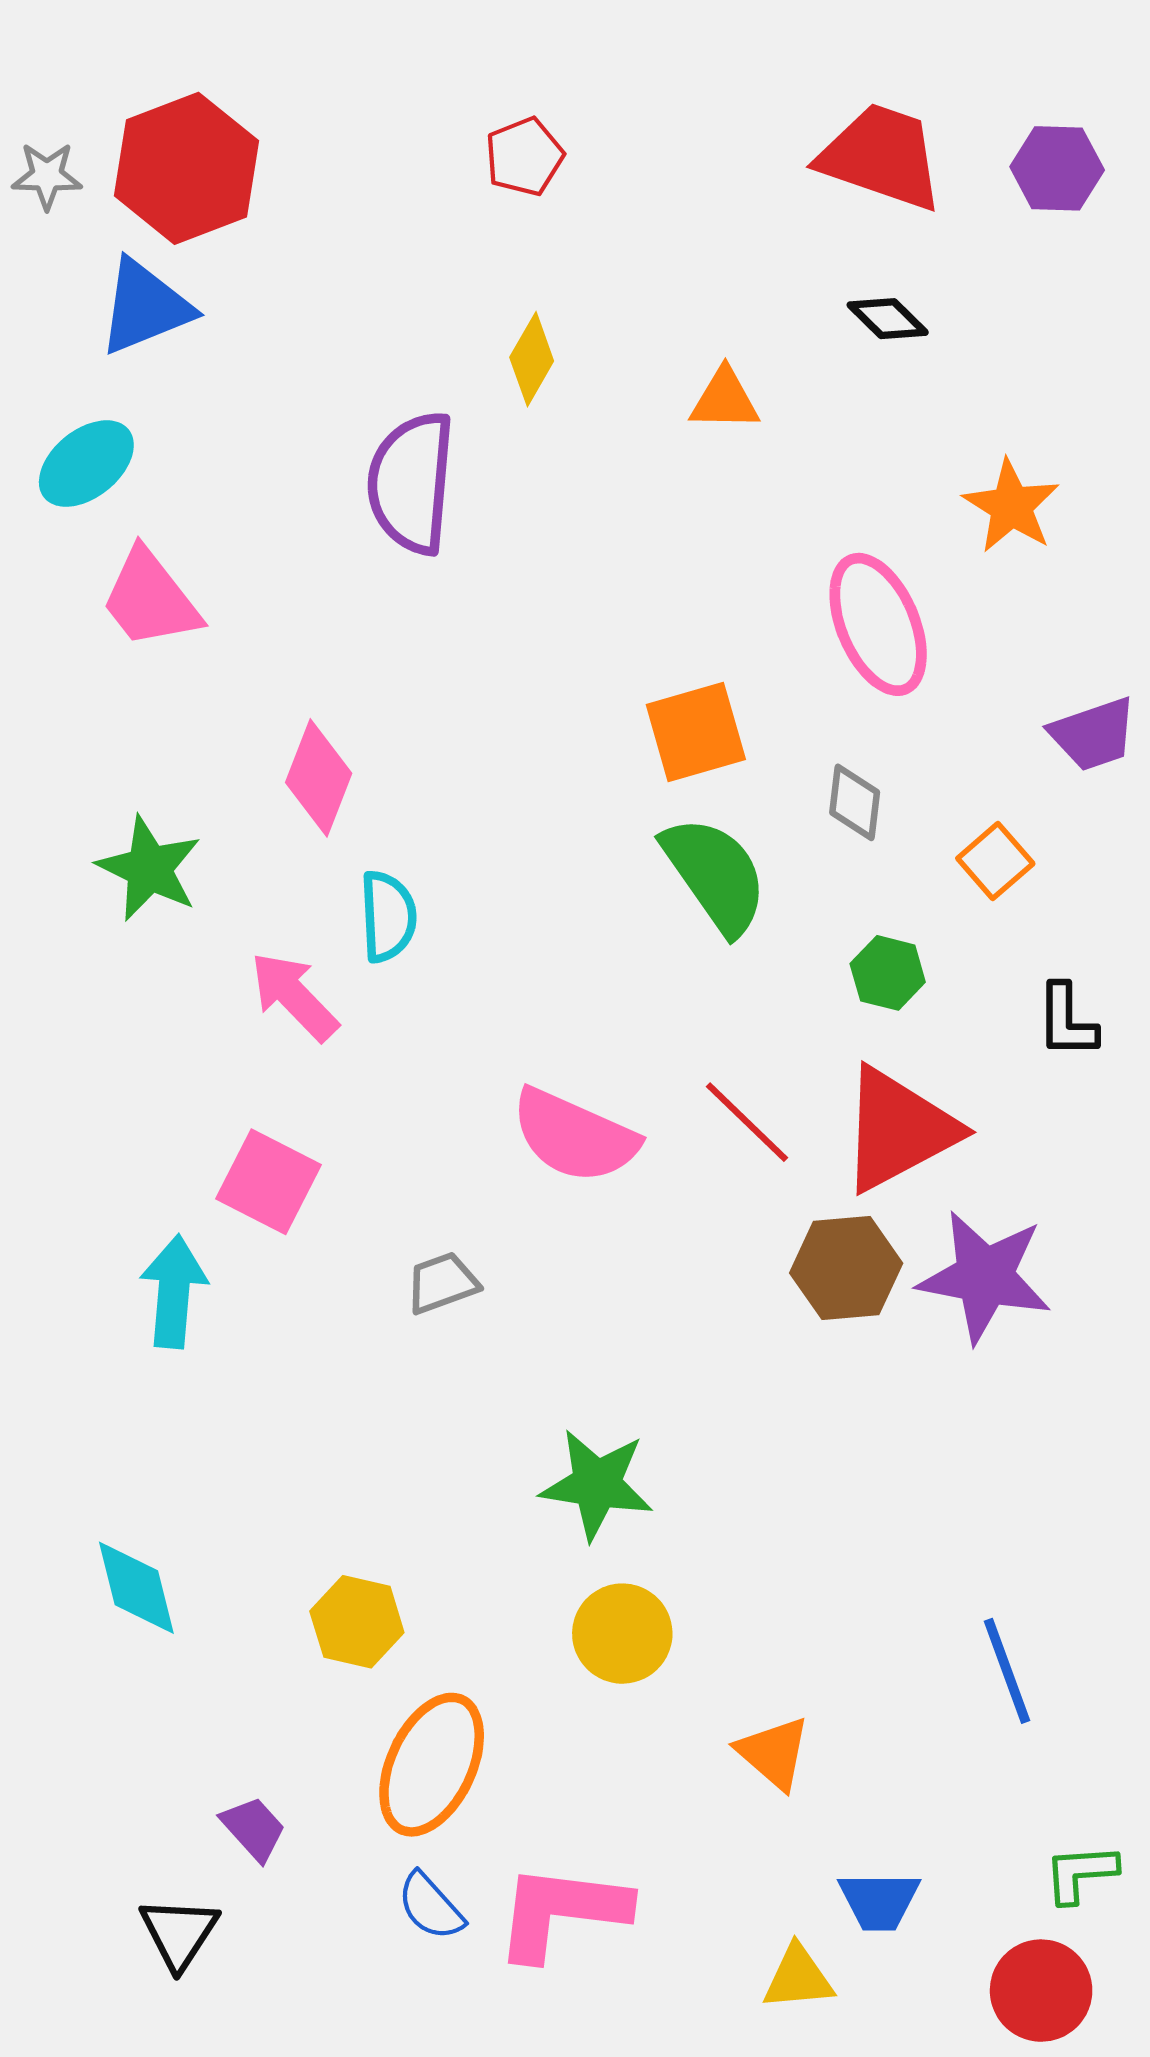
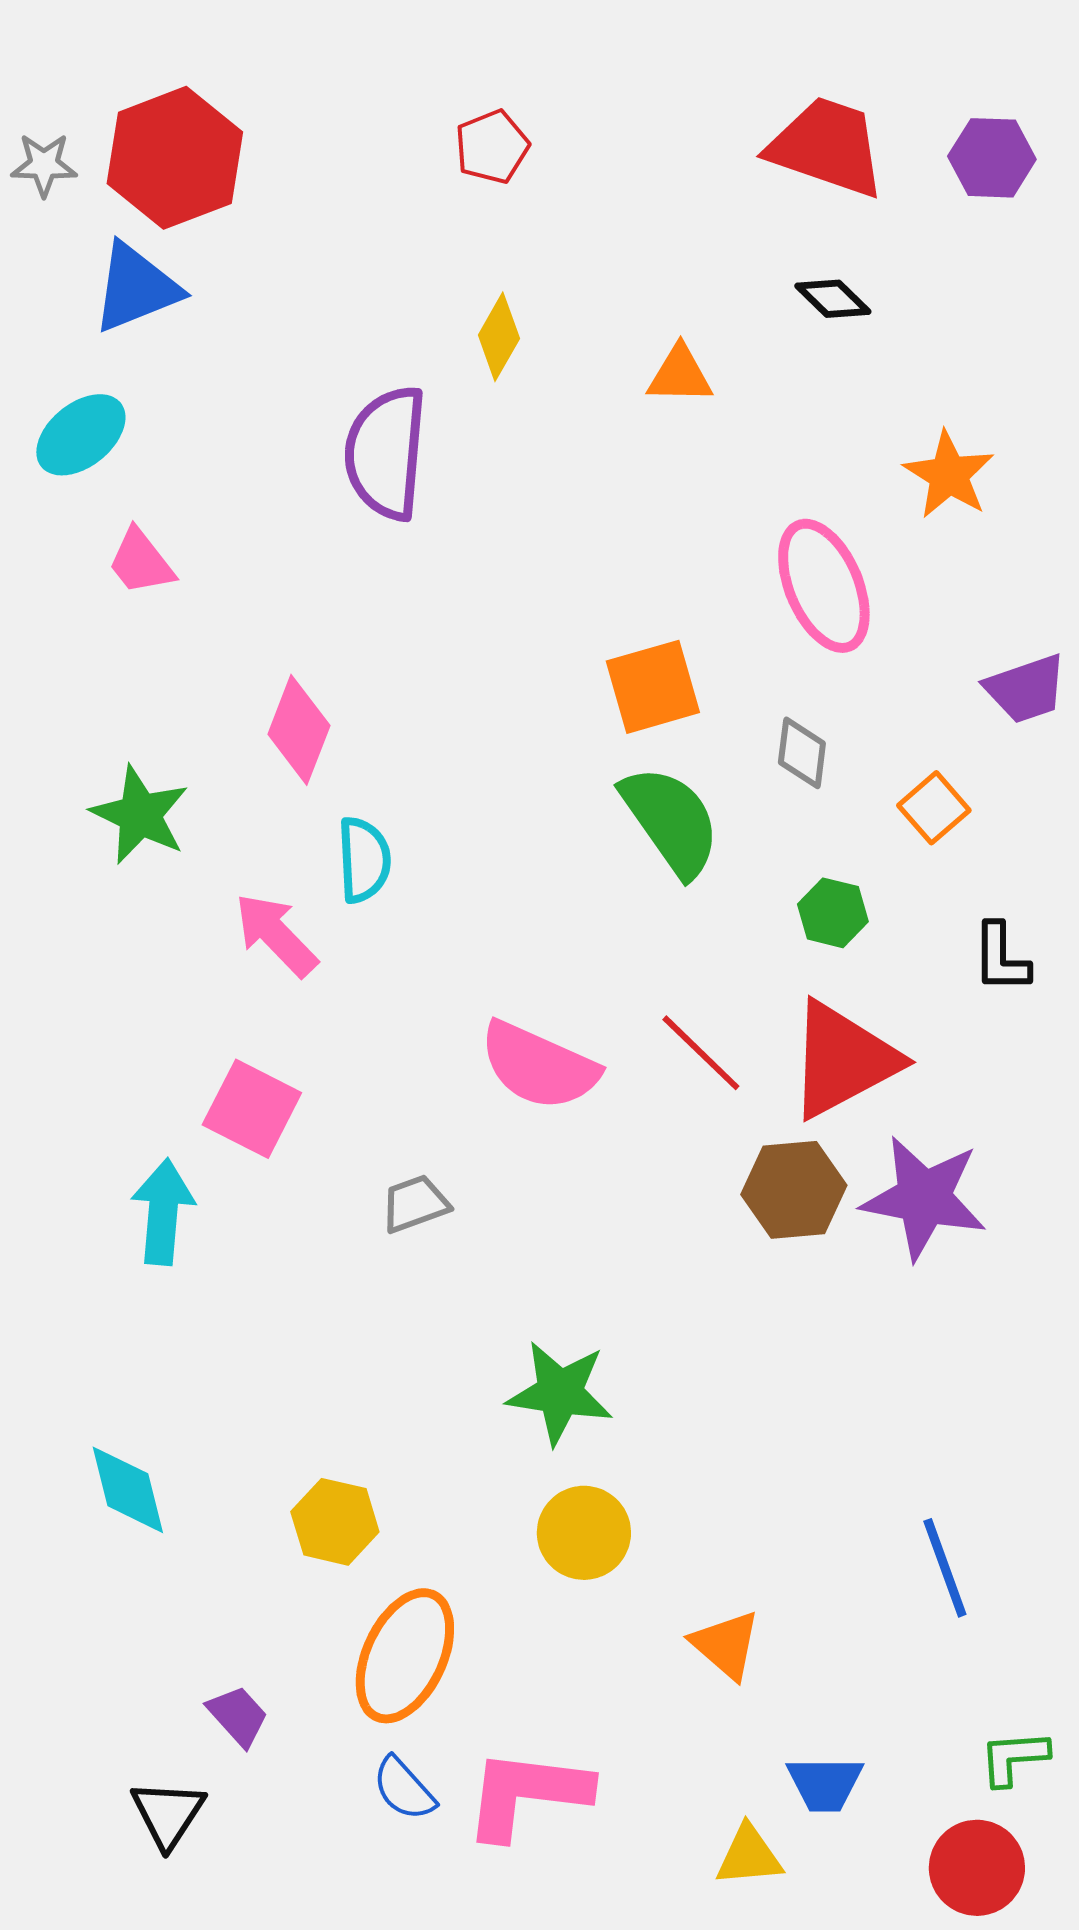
pink trapezoid: (150, 599) -> (141, 562), size x0.7

